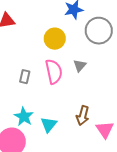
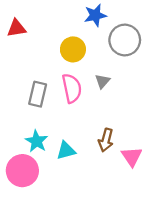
gray rectangle: (25, 77) -> (38, 94), size x1.5
cyan triangle: (49, 125) -> (66, 151), turned 36

